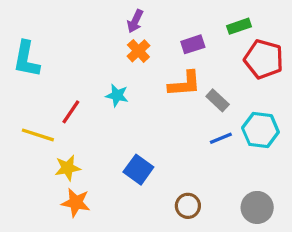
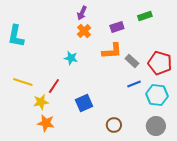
red pentagon: (264, 59) -> (160, 63), moved
red line: (71, 112) -> (54, 86), moved
cyan hexagon: (260, 130) -> (157, 95), moved
blue square: (138, 170) -> (84, 103), turned 30

